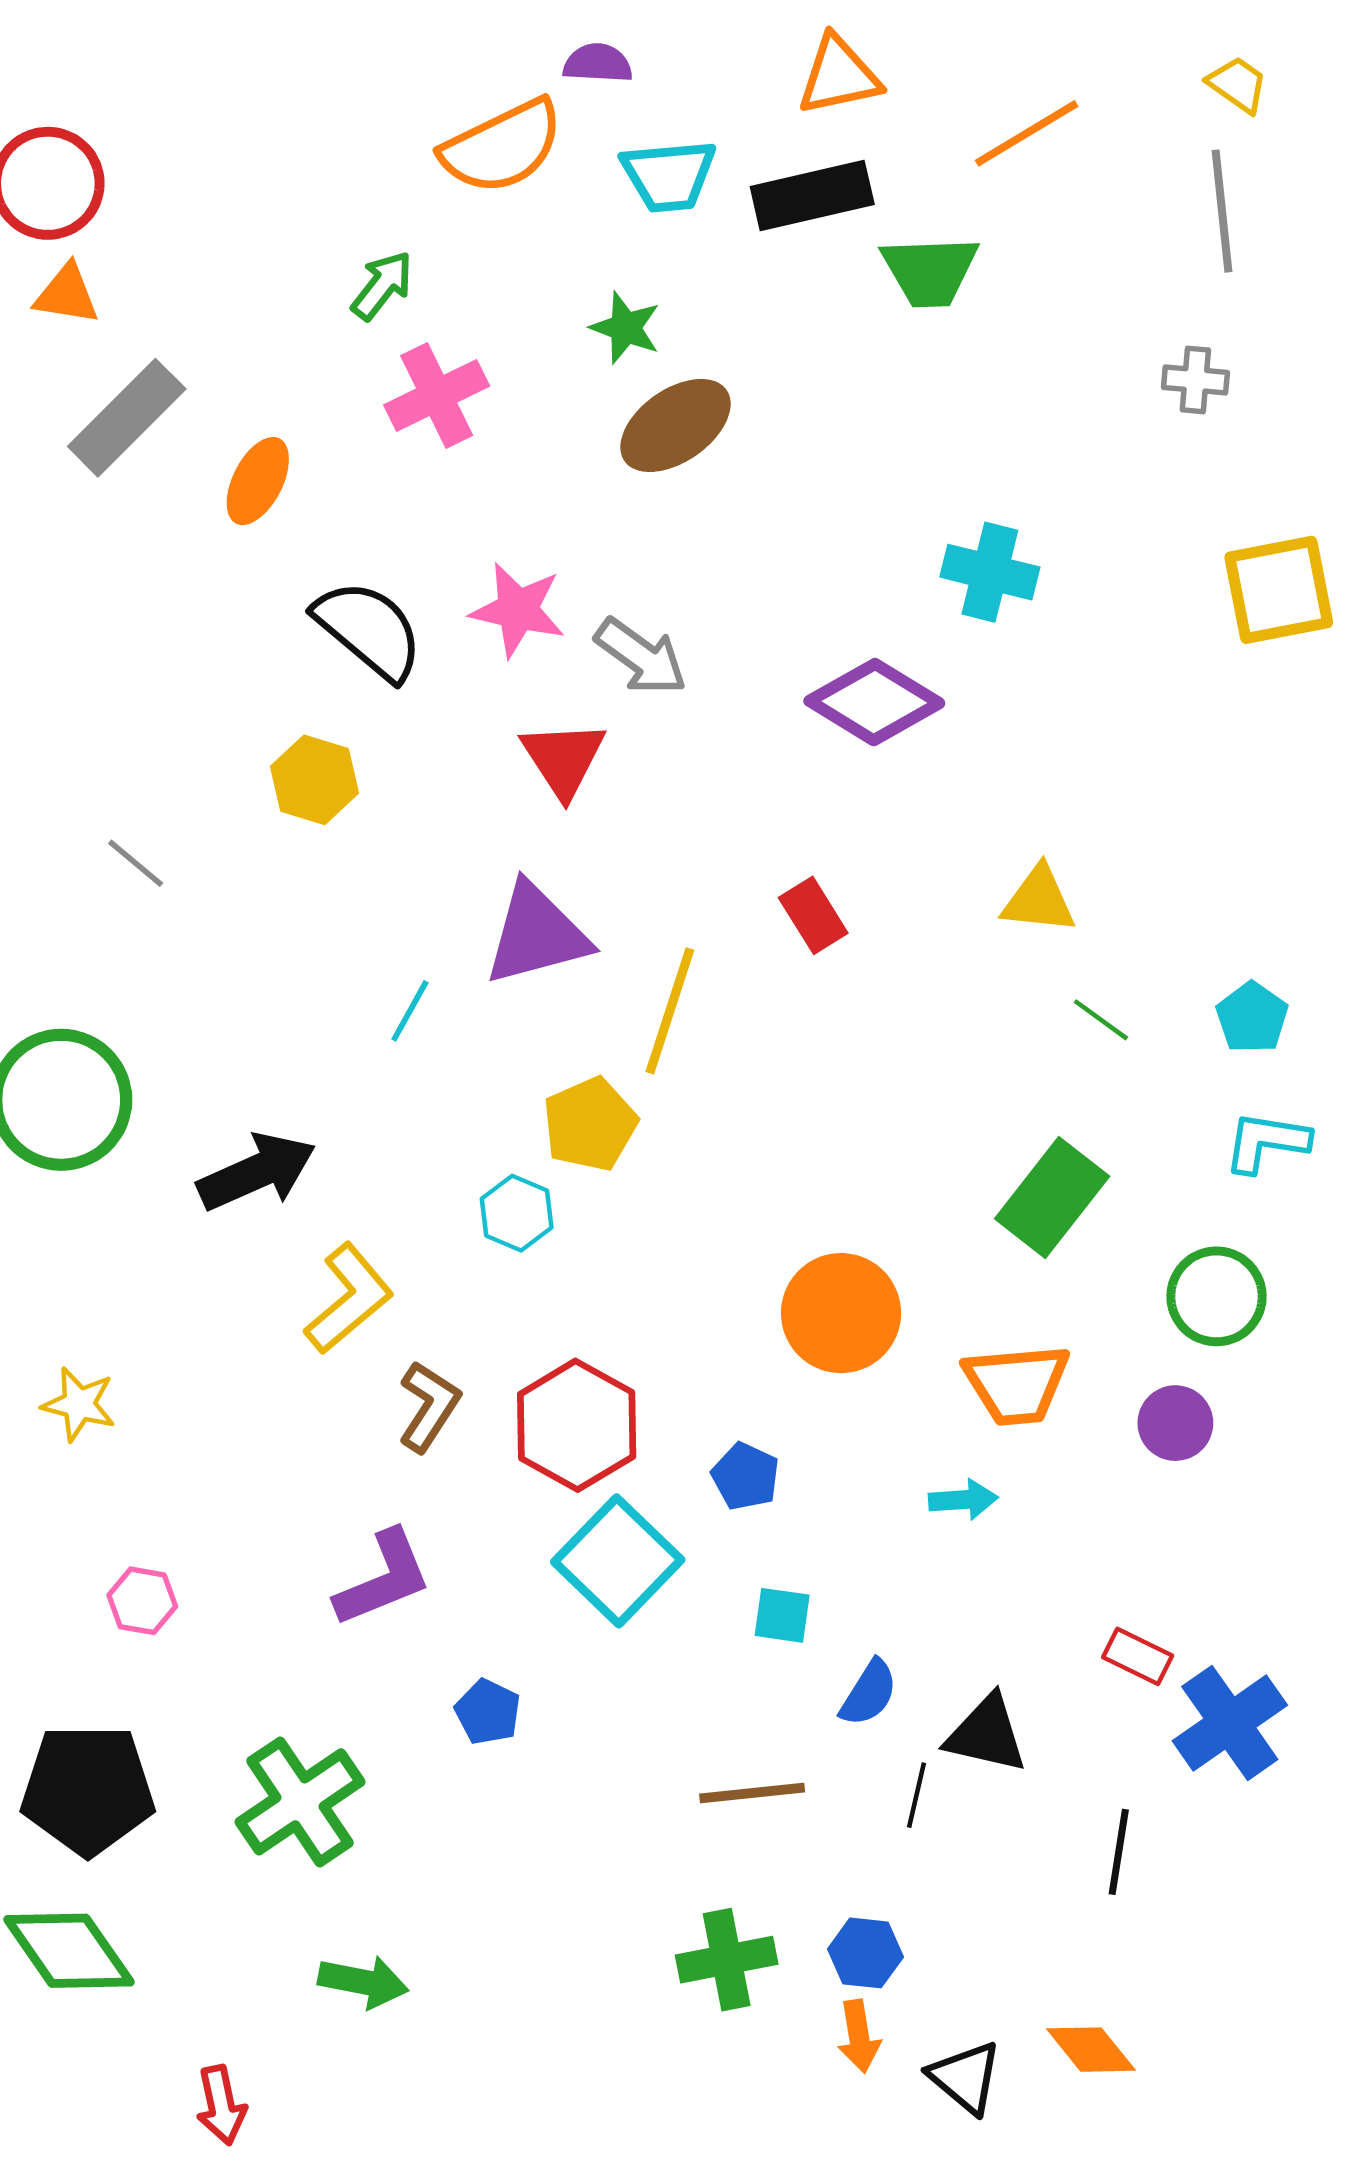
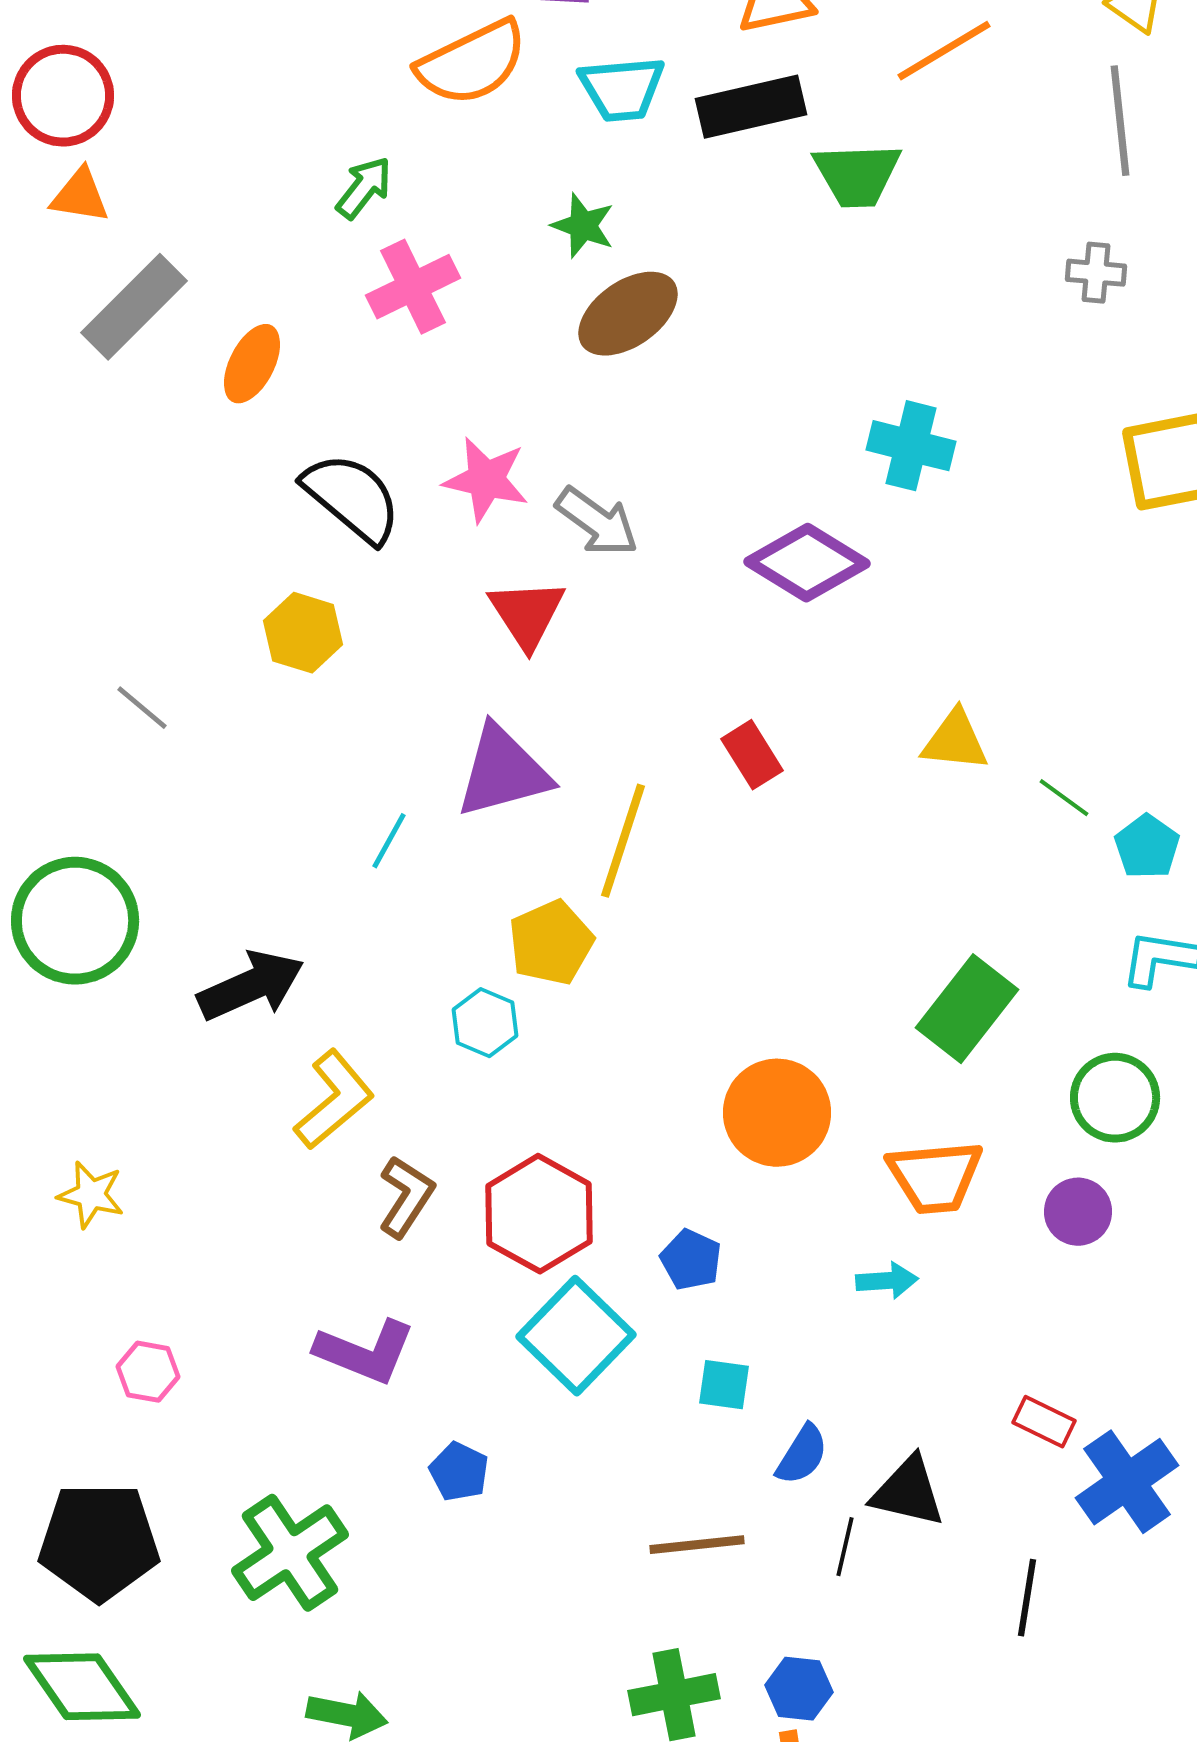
green line: (1101, 1020) -> (1064, 798), moved
purple L-shape: (383, 1579) -> (365, 1352), turned 44

